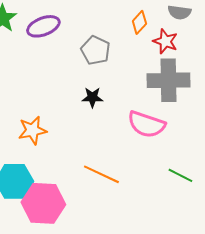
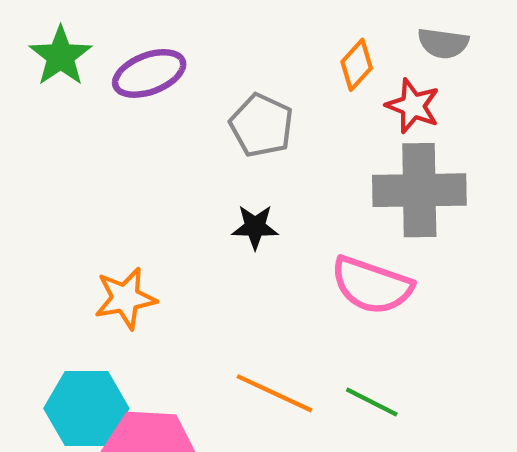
green line: (180, 175) -> (372, 402), moved

